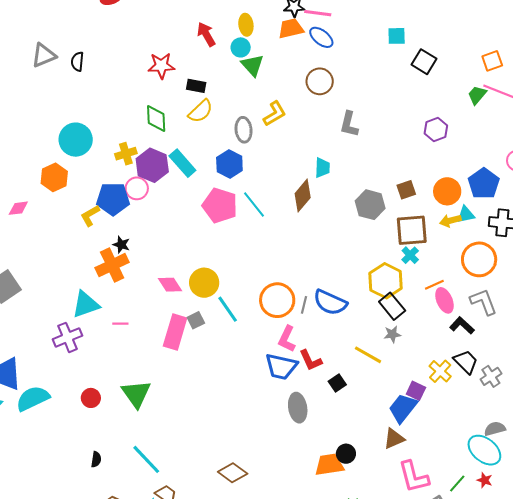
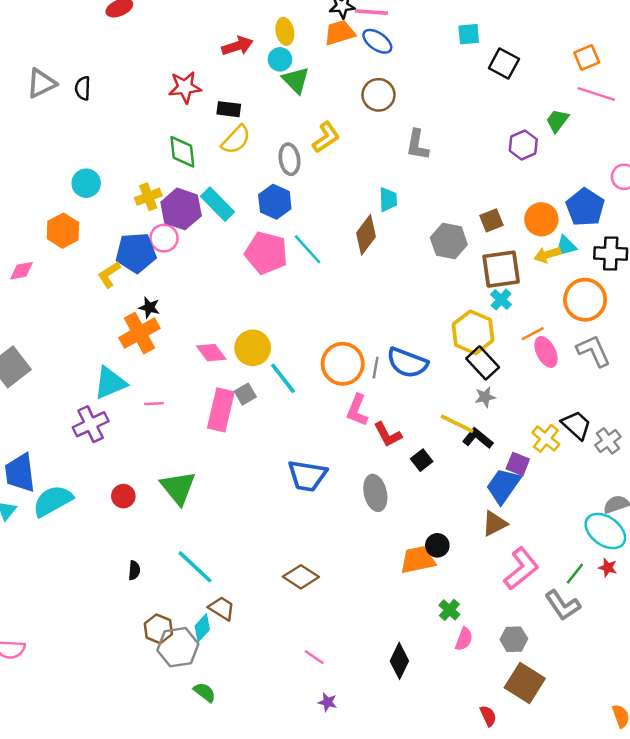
red arrow: (206, 34) -> (237, 46), turned 105
green trapezoid: (477, 95) -> (557, 121), moved
cyan circle: (76, 140) -> (86, 183), size x0.7
black L-shape: (462, 325) -> (478, 438), moved
blue trapezoid: (281, 367) -> (307, 476), moved
pink L-shape: (414, 477) -> (521, 569), turned -111

